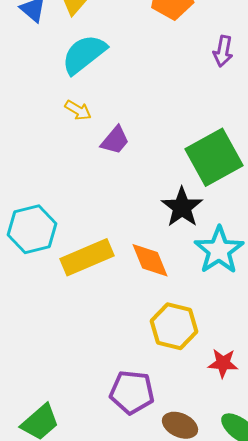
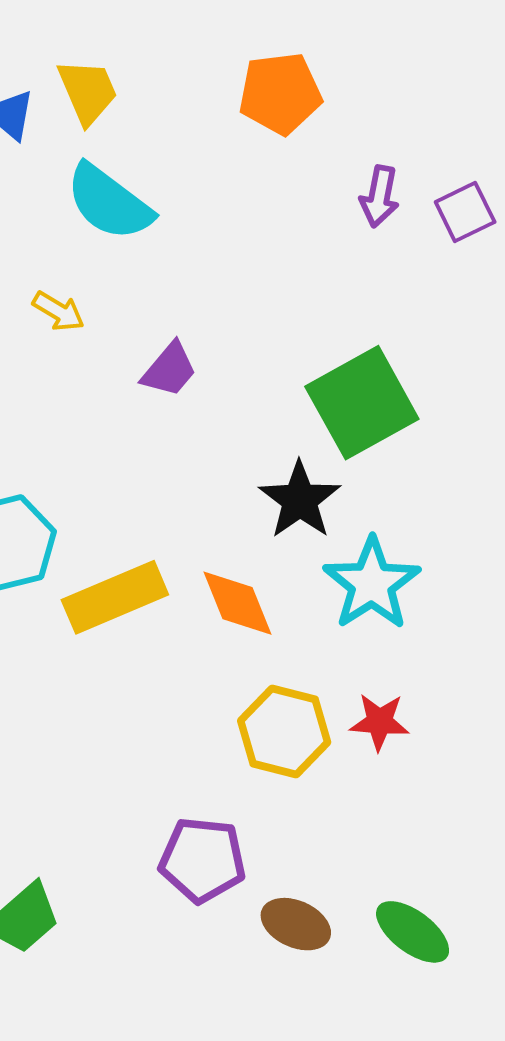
cyan semicircle: (84, 54) -> (109, 202), turned -105
yellow arrow: (78, 110) -> (58, 311), moved
red star: (223, 363) -> (379, 722), moved

